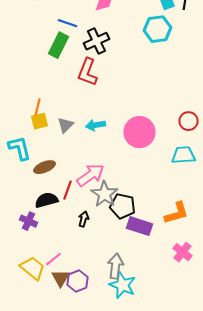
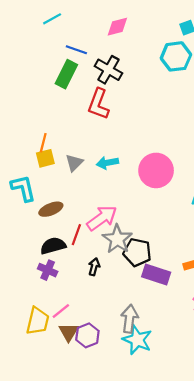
black cross: (96, 41) -> (108, 70), turned -35
purple cross: (28, 221) -> (48, 270), moved
yellow trapezoid: (32, 268) -> (38, 321), turned 64

